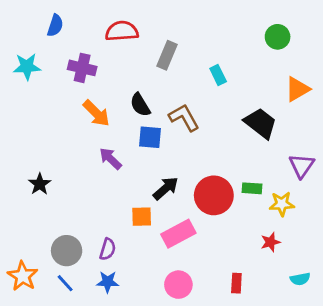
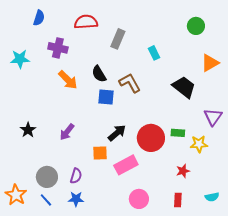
cyan star: (27, 67) -> (20, 59), moved
purple arrow: (110, 159) -> (67, 132), moved, turned -96
red star: (270, 242) -> (183, 171), moved
red rectangle: (236, 283) -> (178, 200), moved
pink circle: (178, 285) -> (139, 199), moved

